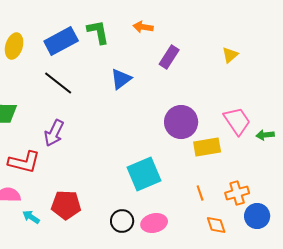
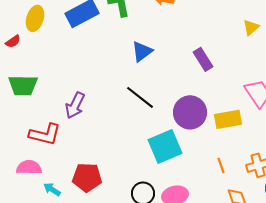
purple rectangle: (169, 57) -> (203, 59), moved, turned -65
black line: (58, 83) -> (140, 97), moved
purple circle: (181, 122) -> (190, 112), moved

